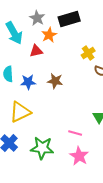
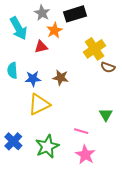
yellow cross: (88, 53) -> (95, 49), size x1.5
yellow triangle: (20, 112) -> (39, 104), moved
green star: (42, 148) -> (47, 146), turned -30

